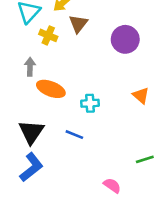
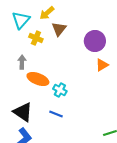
orange triangle: (141, 95) -> (102, 65), moved, turned 48
cyan cross: (90, 103) -> (60, 90), moved, turned 32
black triangle: (31, 132) -> (23, 112), turned -30

